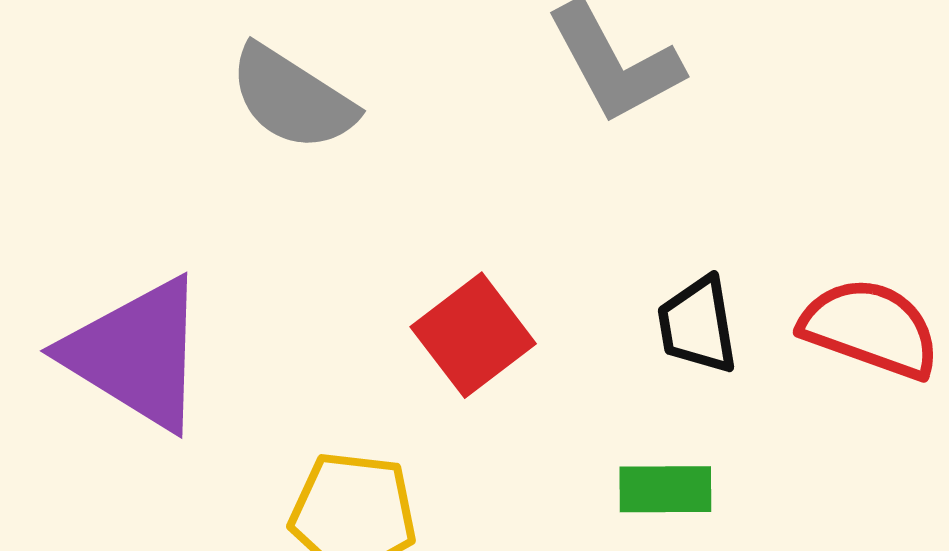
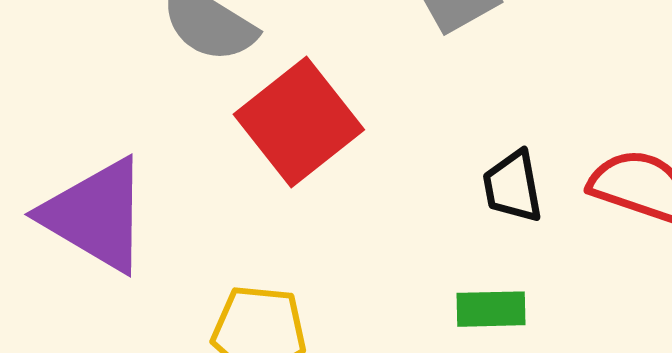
red square: (473, 335) -> (299, 122), moved, size x1.4

